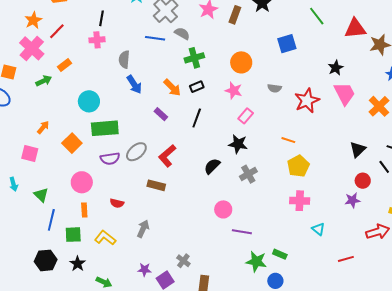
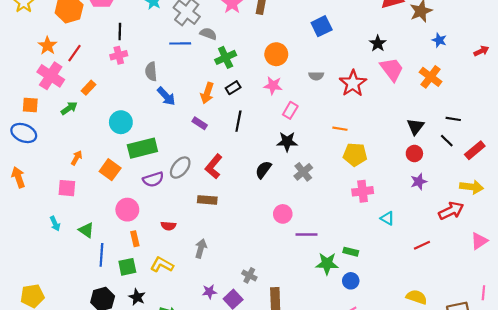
orange arrow: (172, 88) -> (207, 93), turned 72
yellow pentagon: (298, 166) -> (355, 155), turned -30
red circle: (363, 181) -> (414, 153), moved

